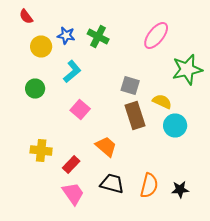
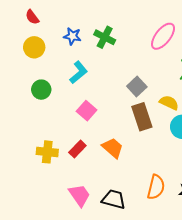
yellow circle: (41, 46) -> (34, 47), moved
gray square: (130, 86) -> (137, 87), turned 30
red rectangle: (71, 164) -> (77, 149), moved
black trapezoid: (112, 184) -> (114, 199), moved

